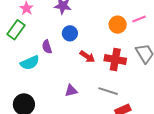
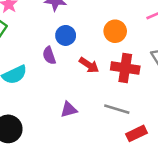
orange circle: (118, 25) -> (115, 31), moved
purple semicircle: (47, 47) -> (49, 55), moved

